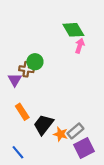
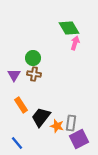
brown cross: (26, 69) -> (34, 74), moved
gray rectangle: (75, 131) -> (71, 123), turned -42

